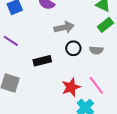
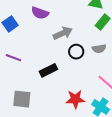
red star: (71, 87) -> (75, 99), moved, turned 30

